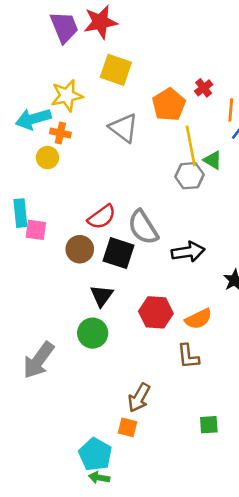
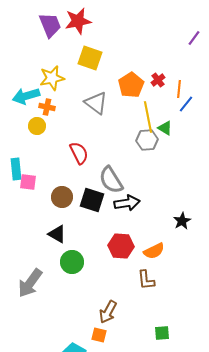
red cross: (204, 88) -> (158, 80), moved
red semicircle: (102, 217) -> (79, 153), moved, turned -80
black arrow: (188, 252) -> (127, 203), moved
black triangle: (102, 296) -> (57, 234), moved, turned -36

